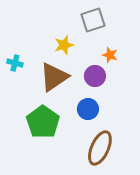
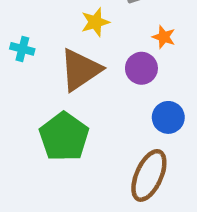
blue circle: (88, 109) -> (168, 117), moved

